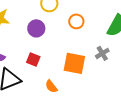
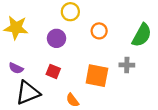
gray cross: (102, 53) -> (127, 65), turned 32

